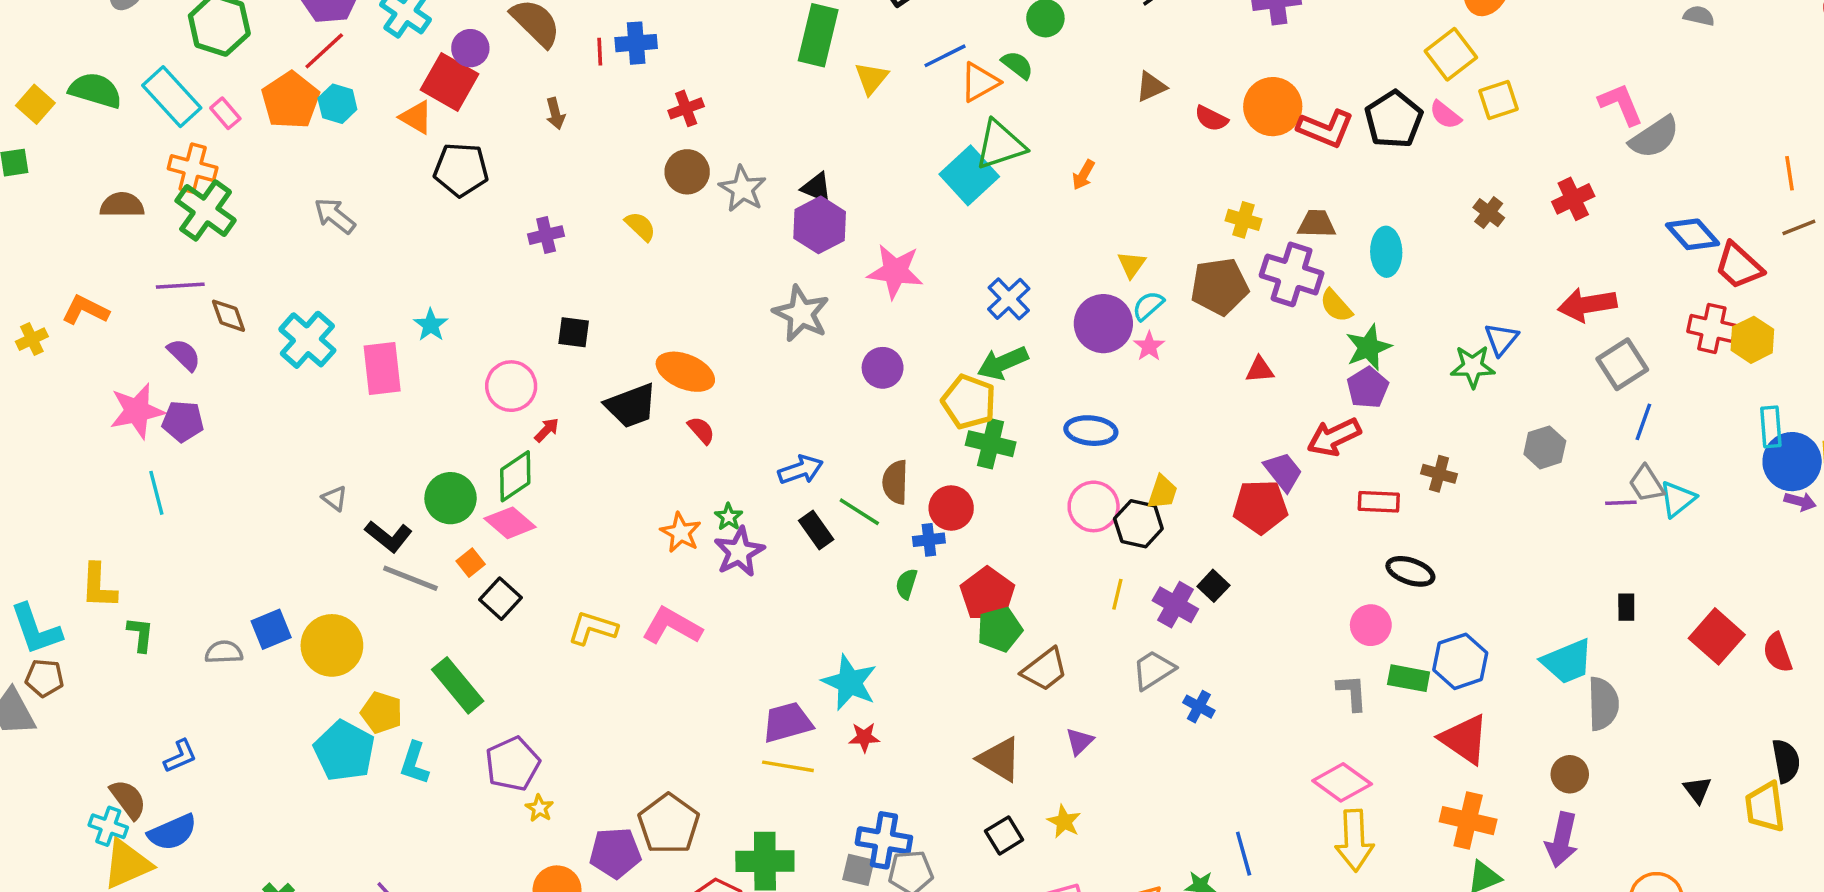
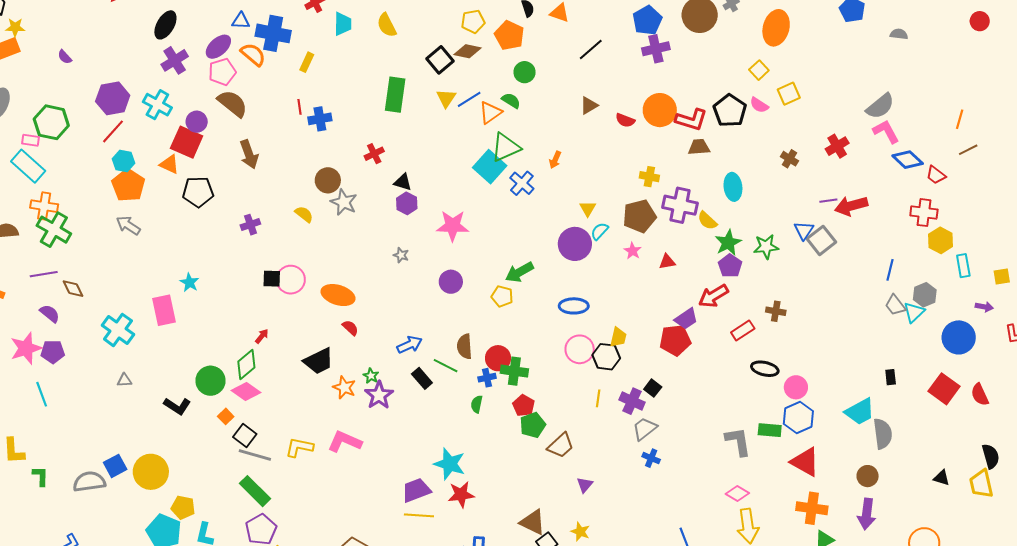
blue cross: (636, 43) -> (320, 119), moved
red line: (600, 52) -> (299, 107), moved
yellow square: (1451, 54) -> (759, 70), size x0.7
yellow triangle: (871, 78) -> (446, 98), moved
orange pentagon: (291, 100) -> (128, 185), moved
pink L-shape: (1621, 104) -> (886, 132), moved
red cross: (686, 108) -> (374, 154), moved
pink rectangle: (225, 113) -> (30, 140), moved, turned -36
brown arrow: (555, 114) -> (249, 154), size x1.6
orange line: (1789, 173) -> (960, 119), turned 30
gray star: (743, 189) -> (344, 202), moved
brown trapezoid: (1317, 224) -> (699, 147), moved
purple hexagon: (820, 225) -> (407, 203), size x0.7
red trapezoid: (1739, 266) -> (936, 175), size x0.7
blue cross: (1009, 299) -> (522, 183), moved
gray star: (801, 314) -> (401, 255), size x0.5
cyan cross: (307, 340) -> (118, 330), moved
yellow hexagon: (1752, 340) -> (941, 240), moved
pink star: (1149, 346) -> (633, 251), moved
gray square: (1622, 364) -> (821, 240), moved
green star: (1473, 366) -> (766, 247), moved
pink circle: (511, 386) -> (291, 280), moved
yellow pentagon: (969, 402) -> (502, 296), size x0.7
black trapezoid: (631, 406) -> (319, 361), moved
green cross: (991, 444) -> (514, 371), moved
gray hexagon: (1545, 447) -> (925, 295), moved
blue circle: (1792, 462) -> (959, 337), moved
purple trapezoid: (1283, 472) -> (686, 319), turned 100
gray triangle: (335, 498) -> (124, 380), moved, turned -35
red rectangle: (1379, 502) -> (743, 331), turned -30
purple line: (1621, 503) -> (828, 201), moved
gray line: (410, 578) -> (255, 455), moved
red pentagon: (987, 594) -> (524, 406), size x0.7
pink circle: (1371, 625) -> (796, 387), moved
gray semicircle: (224, 652) -> (89, 482), size x1.5
gray trapezoid: (1153, 670) -> (645, 429), moved
green rectangle: (458, 685) -> (255, 491), moved
gray L-shape: (1352, 693) -> (738, 441), size x1.4
red star: (864, 737) -> (461, 495), size x1.5
brown triangle: (1000, 759) -> (533, 522), moved
pink diamond: (1342, 782) -> (737, 493), size x0.7
black triangle: (1697, 790) -> (942, 478), turned -30

